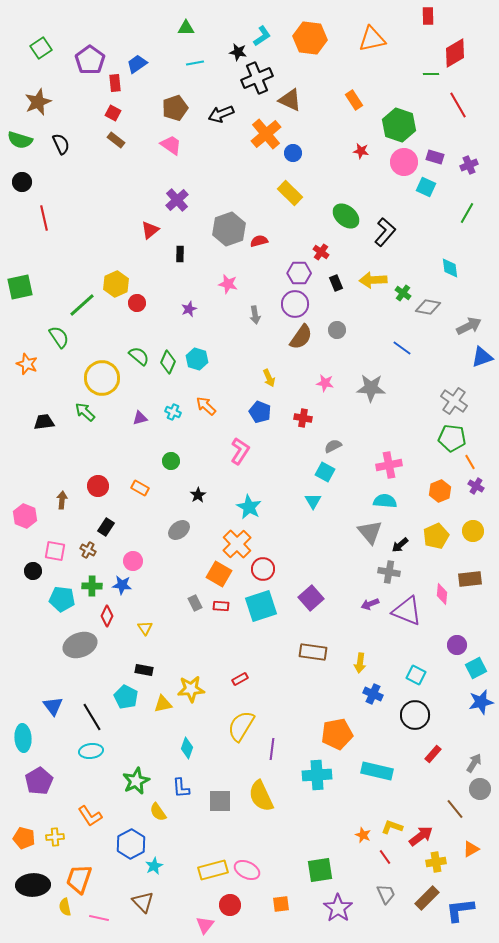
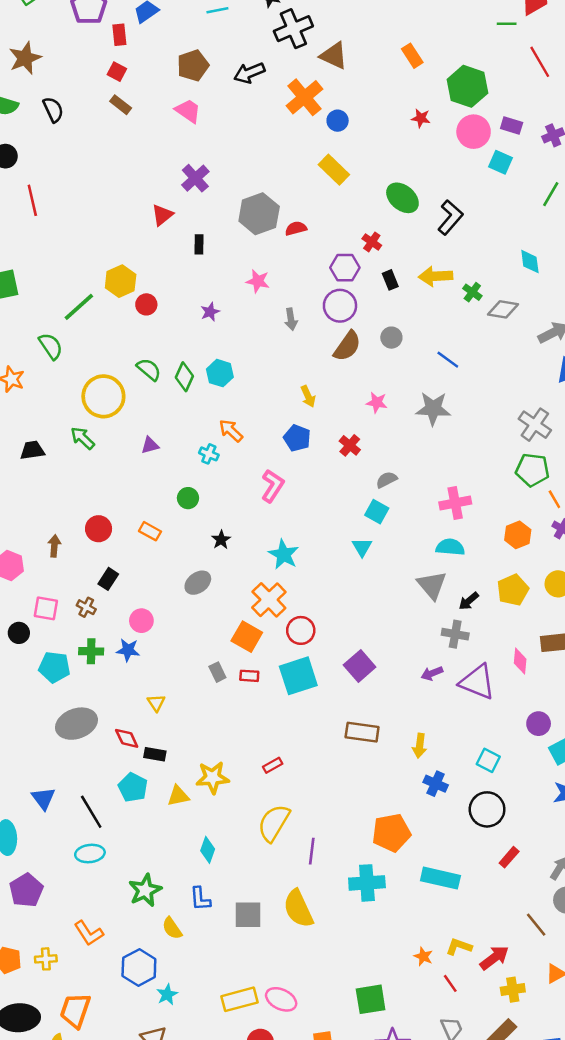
blue line: (402, 348) -> (448, 360), moved
cyan cross: (173, 412) -> (209, 454), moved
red cross: (303, 418) -> (350, 445), turned 30
red diamond: (107, 616) -> (127, 738), moved, turned -50

